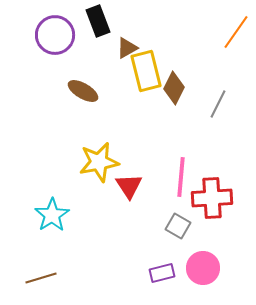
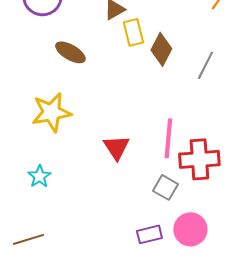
yellow rectangle: (146, 71) -> (133, 32), size x0.7
yellow star: (99, 162) -> (51, 112), moved
cyan star: (52, 215) -> (39, 176), size x0.7

